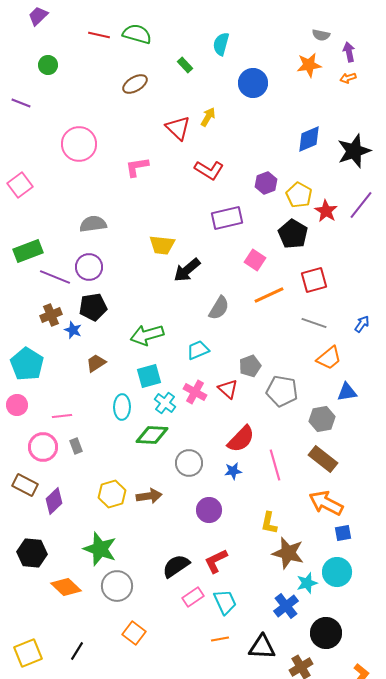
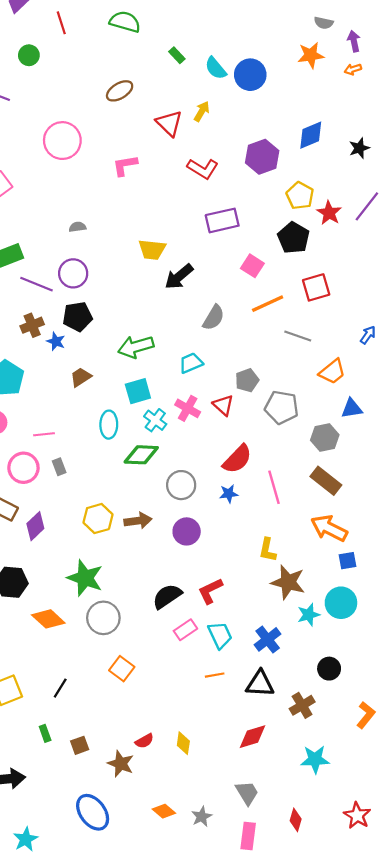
red line: (99, 35) -> (61, 23), moved, turned 60
cyan semicircle: (221, 44) -> (216, 68), moved, turned -55
brown ellipse: (135, 84) -> (120, 91), moved
black star: (354, 151) -> (359, 148), size x0.6
purple hexagon: (266, 183) -> (262, 157), moved, size x1.4
gray semicircle: (93, 224) -> (77, 227), size x0.6
gray line: (314, 323) -> (298, 336), moved
purple circle: (209, 510) -> (187, 531), moved
blue cross: (286, 606) -> (268, 639), moved
black circle: (326, 633) -> (329, 669), size x0.7

